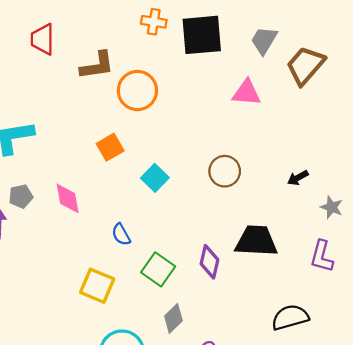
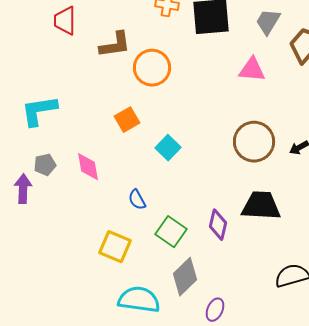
brown circle: (225, 171) -> (254, 142), moved, size x1.4
gray diamond: (173, 318) -> (185, 277), size x1.4

